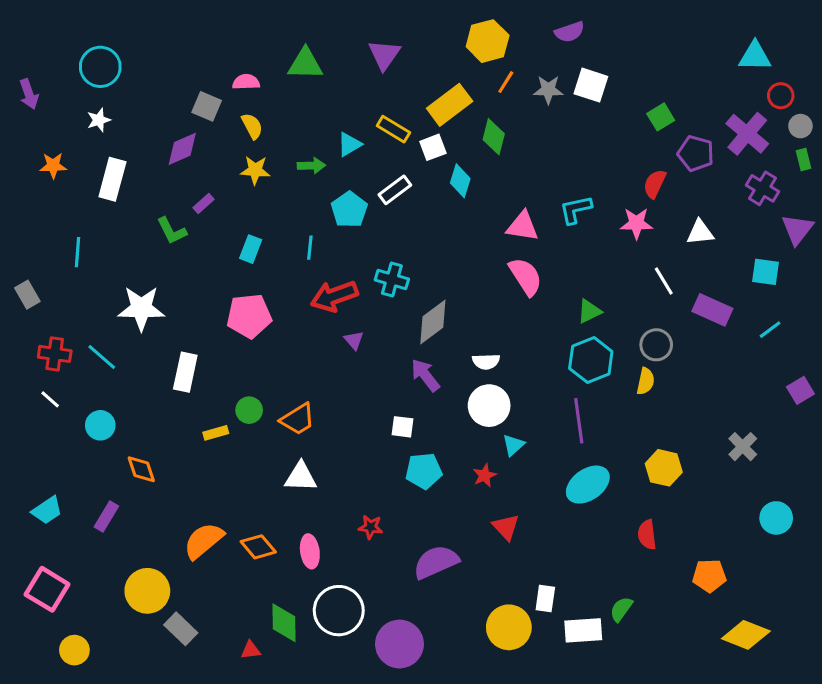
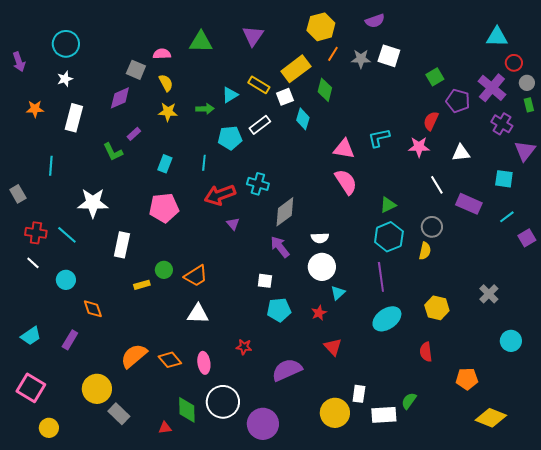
cyan pentagon: (349, 210) -> (230, 138), turned 30
purple square: (800, 390) -> (527, 238), moved

